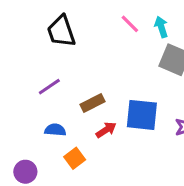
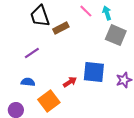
brown rectangle: (93, 103) -> (61, 28), moved
blue semicircle: (55, 130) -> (28, 82), moved
orange square: (75, 158) -> (49, 101), size x1.5

